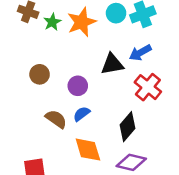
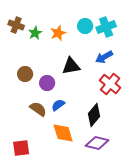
orange star: (82, 22) -> (58, 33), size x0.7
black triangle: (112, 64) -> (71, 66), moved
purple circle: (78, 86) -> (47, 83), moved

